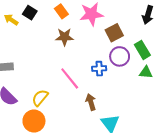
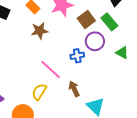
green rectangle: (142, 50) -> (109, 22), moved
green triangle: (146, 72) -> (122, 53), turned 32
yellow semicircle: (40, 98) -> (39, 92), moved

